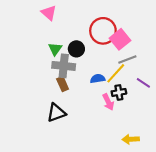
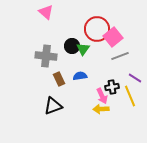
green triangle: (55, 49) -> (83, 49), moved
gray cross: (64, 66) -> (46, 56), moved
yellow line: (116, 73) -> (130, 96), moved, turned -65
blue semicircle: (98, 79) -> (80, 76), moved
yellow arrow: (131, 139) -> (101, 109), moved

